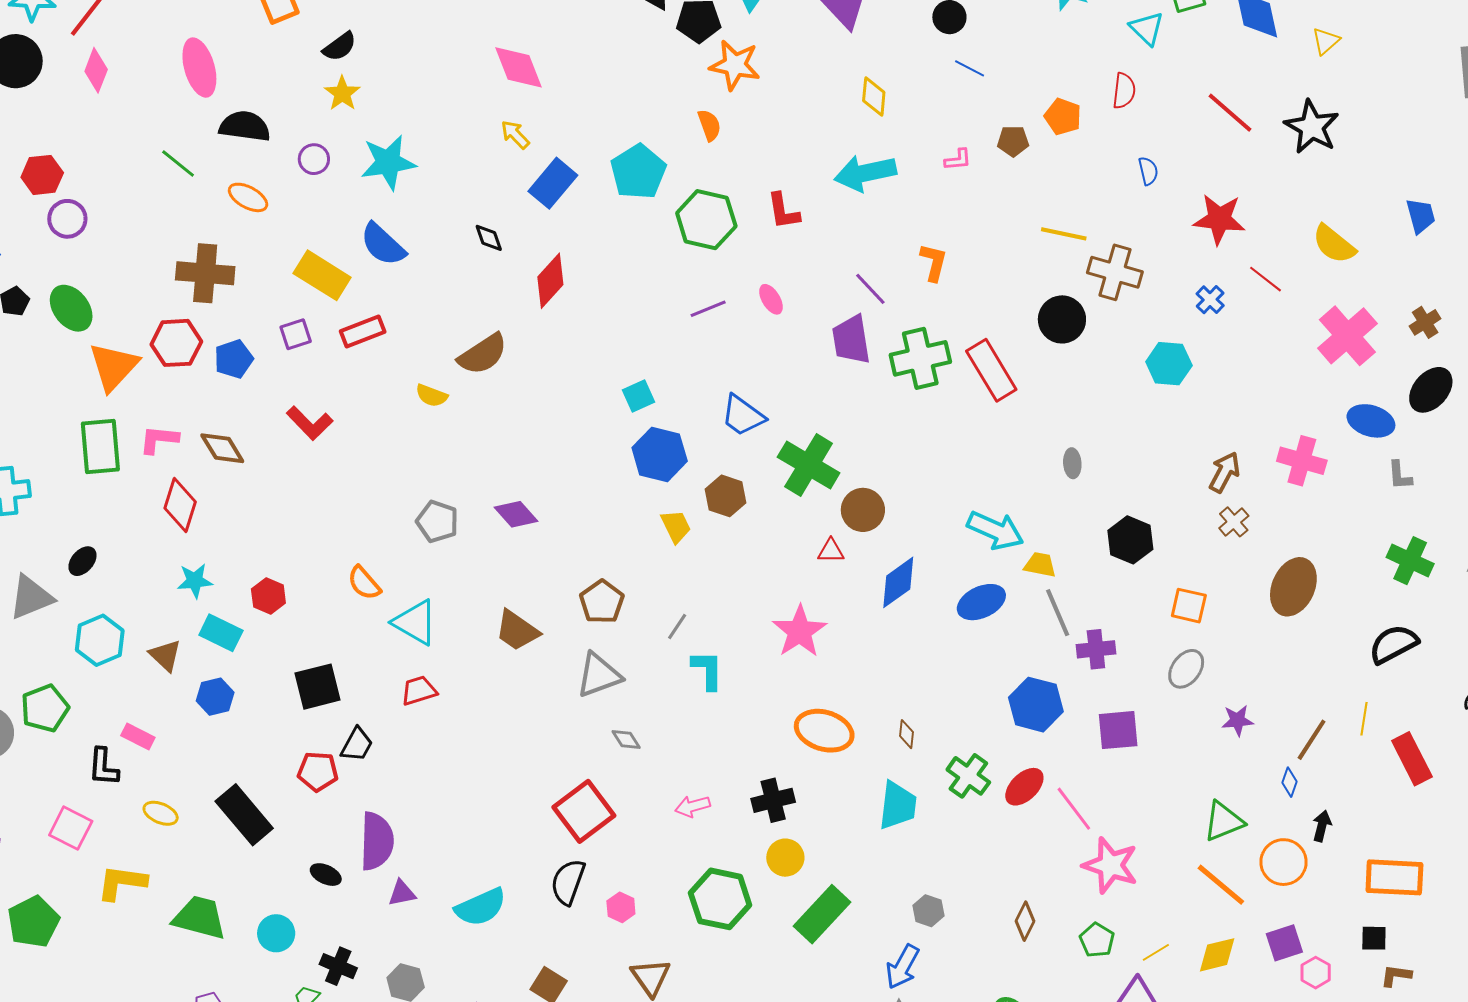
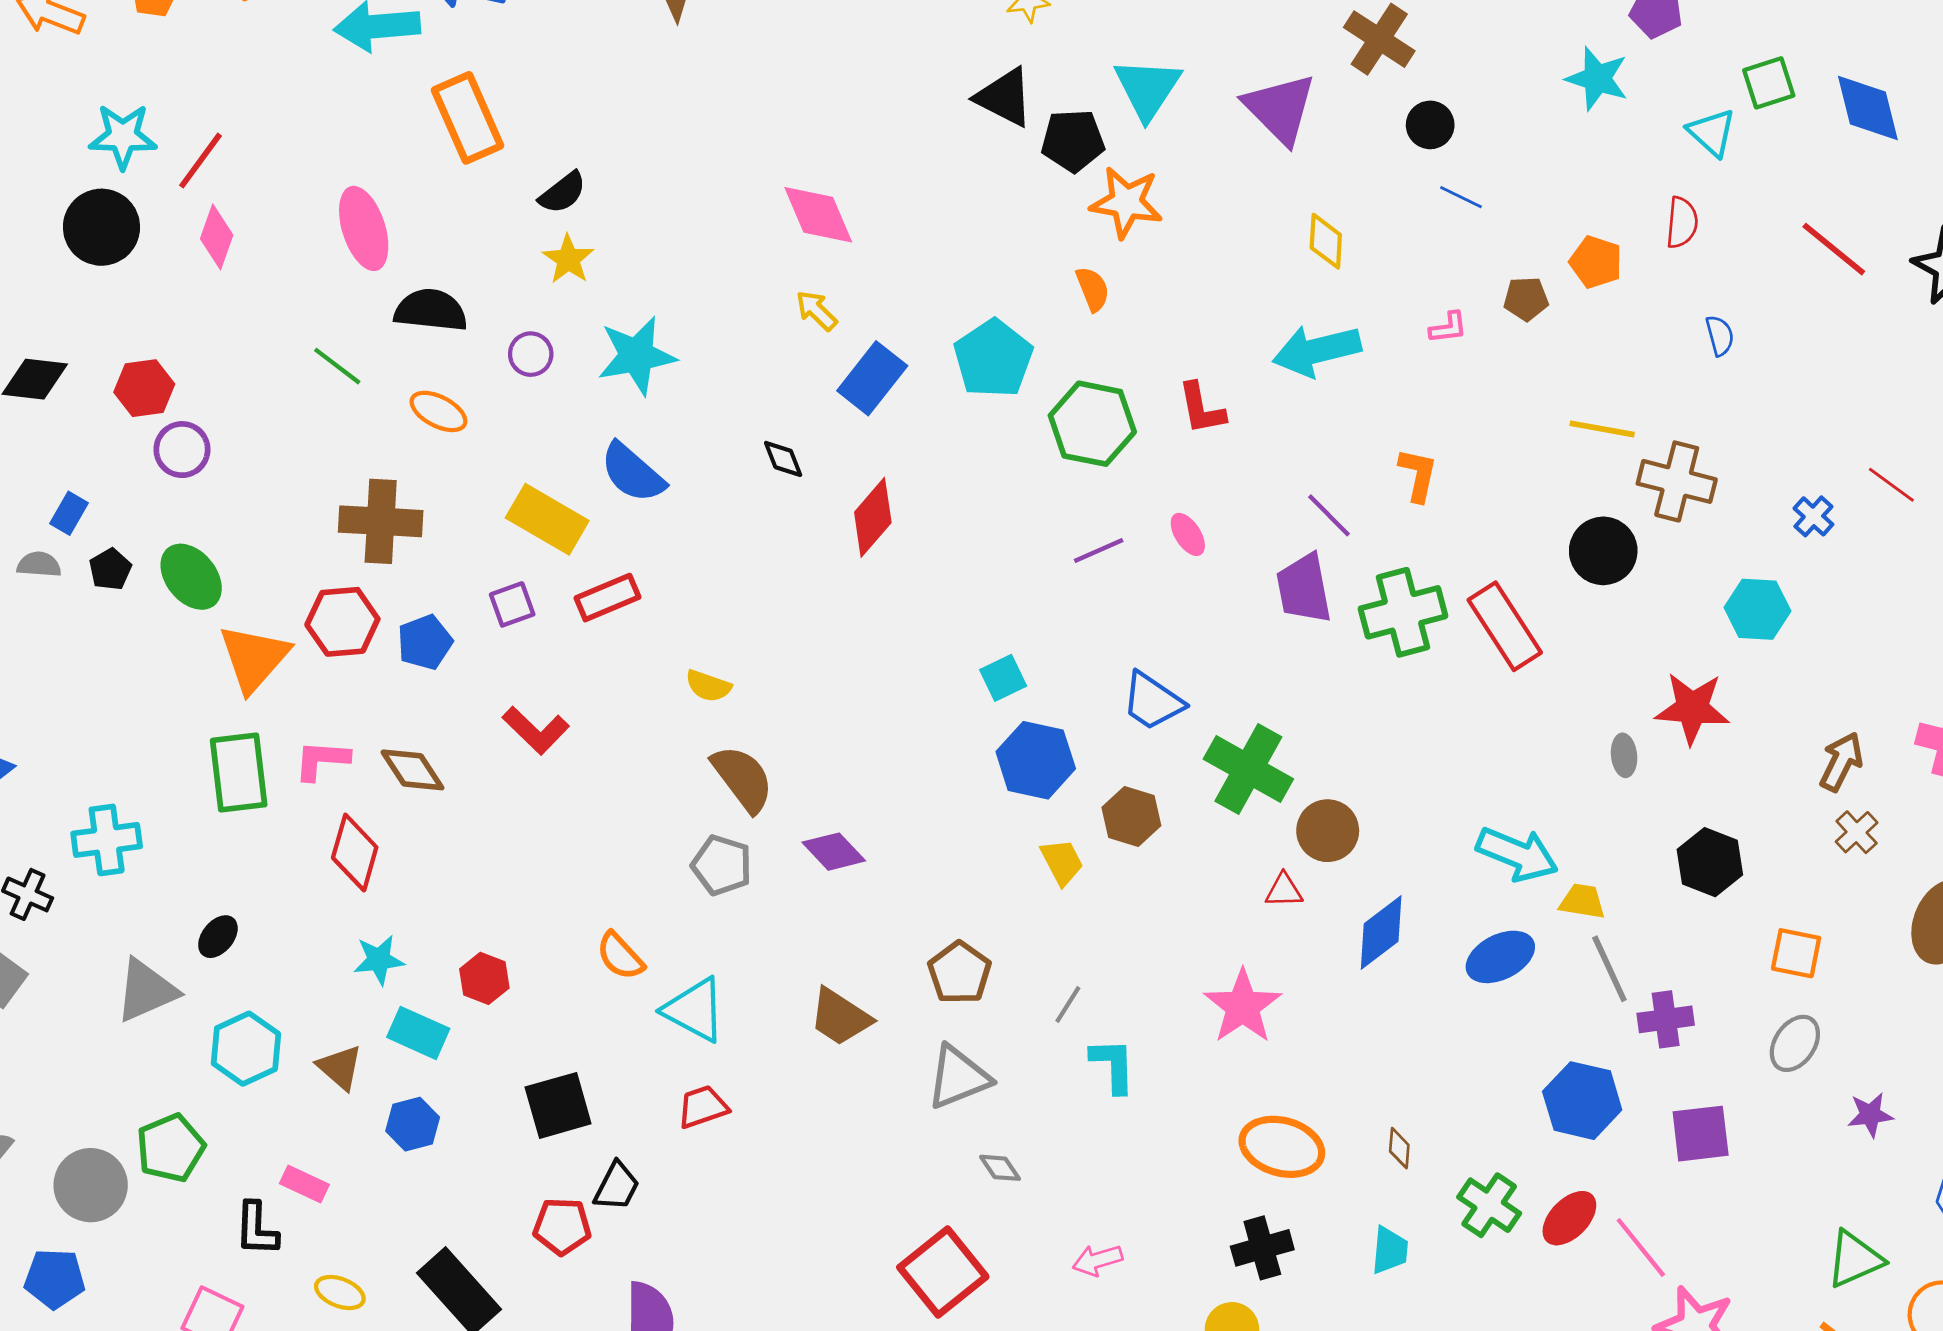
red star: (1219, 219) -> (1692, 708), moved
brown semicircle: (483, 354) -> (743, 779), moved, turned -92
black cross: (773, 800) -> (1262, 1248), moved
cyan trapezoid: (898, 805) -> (1390, 1250), size x0.7

